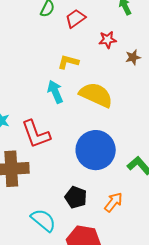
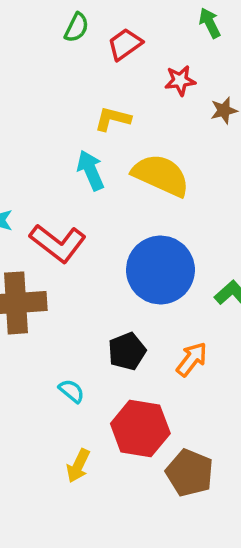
red L-shape: (36, 134) -> (58, 243), turned -32
black pentagon: (76, 197) -> (127, 351), turned 30
cyan semicircle: (43, 220) -> (71, 391), size x0.6

